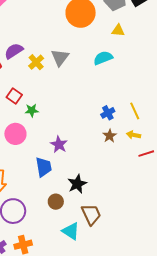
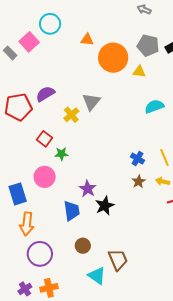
yellow triangle: (118, 30) -> (139, 72), moved
cyan semicircle: (103, 58) -> (154, 106), moved
yellow cross: (36, 62) -> (71, 115), moved
blue cross: (108, 113) -> (138, 159), turned -32
black star: (77, 184) -> (105, 206), moved

